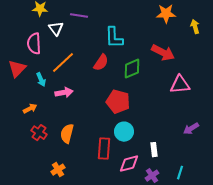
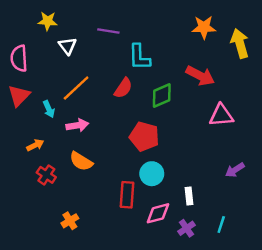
purple line: (79, 16) -> (108, 31), moved
yellow arrow: (195, 27) -> (240, 43), size x1.6
pink semicircle: (34, 44) -> (19, 58), moved
orange semicircle: (67, 134) -> (81, 161), moved, turned -72

